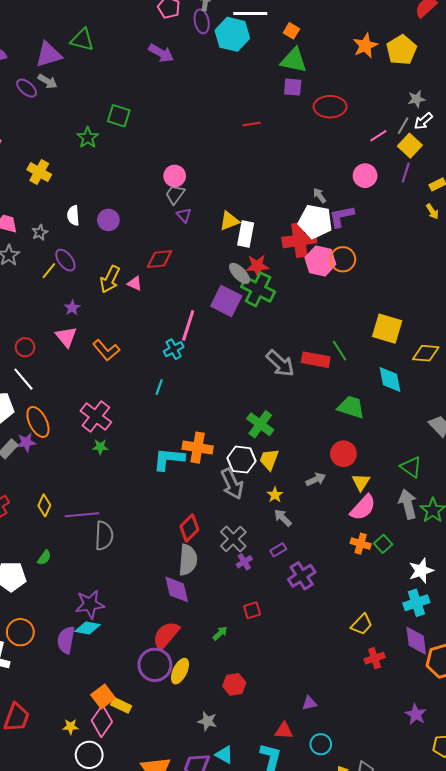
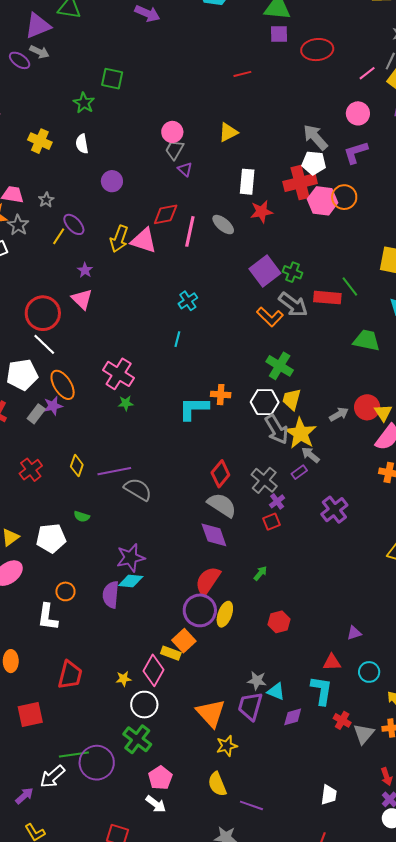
gray arrow: (319, 196) -> (315, 137), size x1.8
white semicircle: (73, 216) -> (82, 144), moved
purple L-shape: (342, 216) -> (356, 152), moved
yellow triangle: (229, 221) -> (228, 132), moved
white pentagon: (315, 221) -> (314, 163), size x0.7
gray ellipse: (239, 273) -> (223, 225), moved
pink triangle: (135, 283) -> (144, 241), size x1.8
green cross: (258, 289) -> (292, 272), moved, size x0.6
purple square: (226, 301) -> (265, 271), moved, turned 32
pink line: (188, 325) -> (190, 231), moved
red circle: (25, 347) -> (43, 313), size x1.8
orange L-shape: (106, 350) -> (270, 317), moved
orange cross: (198, 448) -> (221, 395), size x0.7
red circle: (343, 454) -> (367, 407), moved
gray arrow: (232, 484) -> (277, 429), moved
yellow star: (275, 495) -> (301, 433), size x2.0
gray semicircle: (104, 536) -> (138, 489), turned -56
purple rectangle: (278, 550) -> (299, 472), moved
green semicircle: (44, 558) -> (82, 517), turned 77
gray semicircle: (188, 560) -> (222, 505), turned -56
red square: (252, 610) -> (271, 522), moved
orange circle: (20, 632) -> (65, 591), size x0.7
orange square: (103, 696) -> (184, 641), moved
gray star: (207, 721) -> (257, 681), moved

